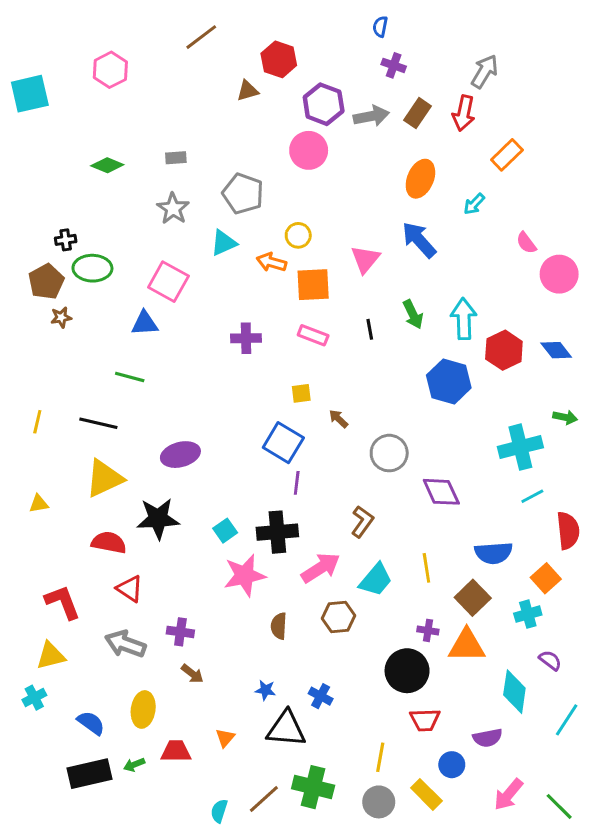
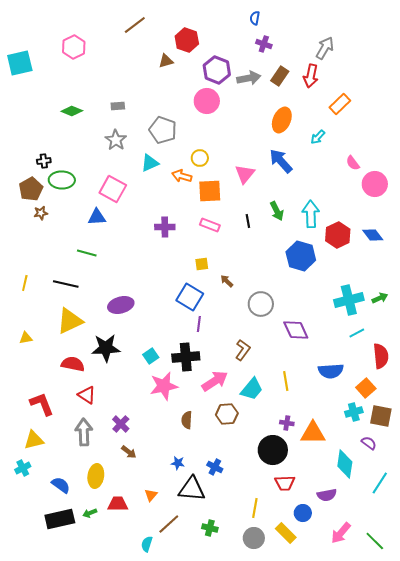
green arrow: (565, 417) -> (380, 298), moved, turned -35
brown square: (473, 598) -> (381, 416), moved, turned -35
purple cross: (180, 632) -> (121, 424), turned 36
gray arrow: (125, 644) -> (84, 432), turned 68
green cross: (313, 787) -> (210, 528), size x0.6
brown line: (264, 799) -> (169, 524), moved

